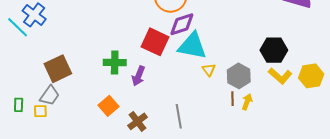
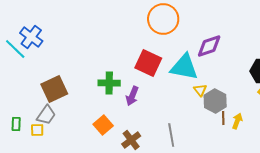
purple diamond: (182, 24) -> (209, 46), moved
gray hexagon: (239, 76) -> (215, 101), moved

